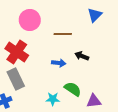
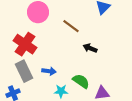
brown line: (63, 34) -> (71, 26), turned 36
blue arrow: (59, 63) -> (49, 71), moved

